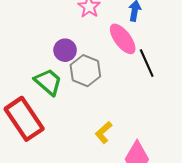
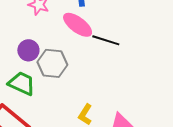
black line: (147, 63) -> (106, 40), turned -32

